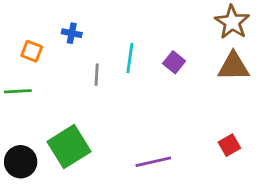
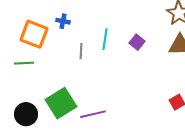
orange square: (32, 51) -> (34, 34), size x1.8
purple line: (153, 162) -> (93, 114), moved

